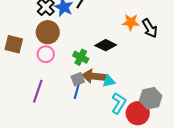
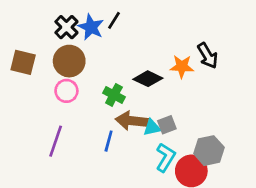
orange star: (131, 22) -> (182, 66), moved
brown square: (14, 44) -> (23, 62), moved
gray square: (78, 79) -> (167, 125), moved

